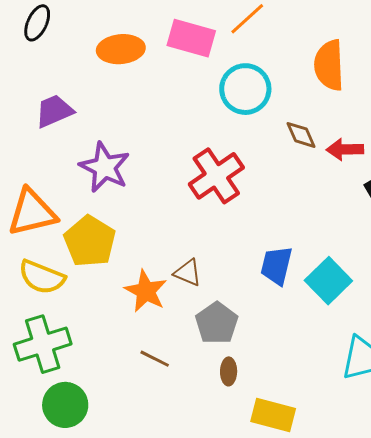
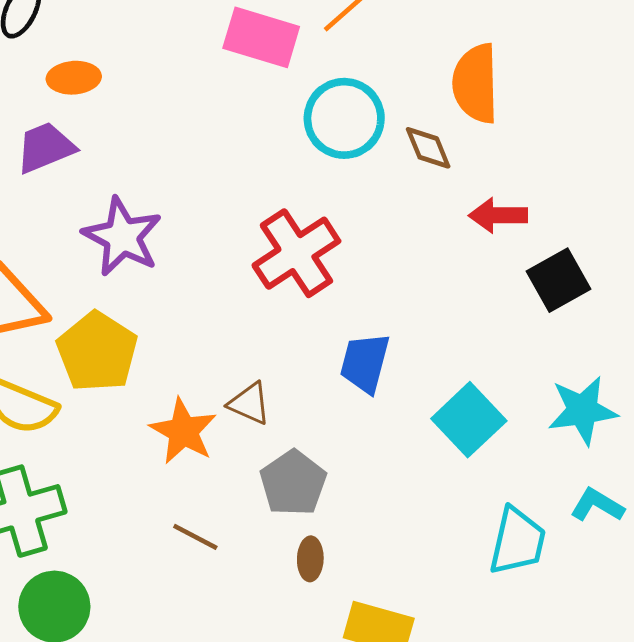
orange ellipse: (121, 49) -> (74, 78), moved, size x0.7
brown diamond: (301, 135) -> (428, 148), moved
blue trapezoid: (277, 266) -> (365, 363), moved

